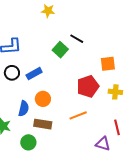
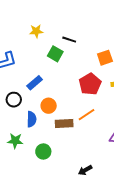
yellow star: (48, 11) -> (36, 31), moved
black circle: (12, 73) -> (14, 100), moved
brown rectangle: (43, 124) -> (64, 124), moved

